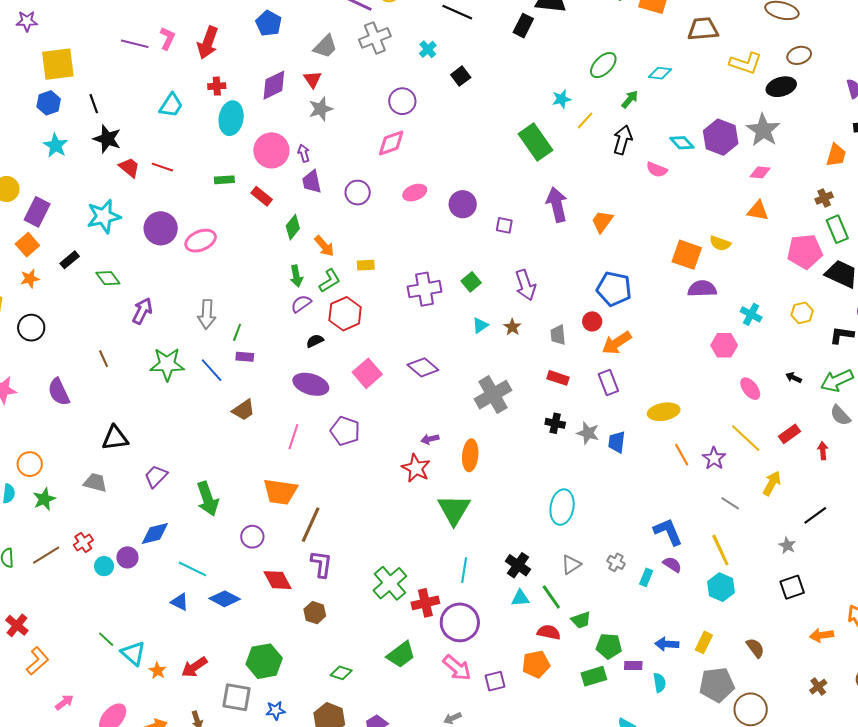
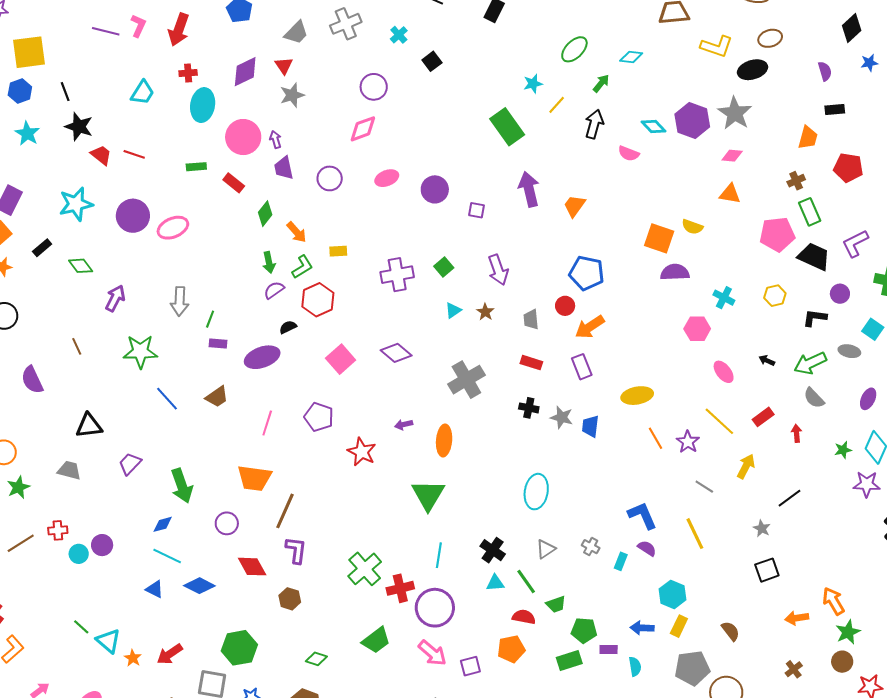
blue line: (212, 370) -> (167, 399), moved
purple ellipse: (311, 384) -> (262, 357), moved, turned -36
red star: (416, 468) -> (362, 452), moved
blue diamond: (155, 533) -> (163, 524), moved, size x0.7
red cross: (83, 543) -> (58, 530), turned 30
cyan hexagon: (721, 587) -> (673, 594), moved

